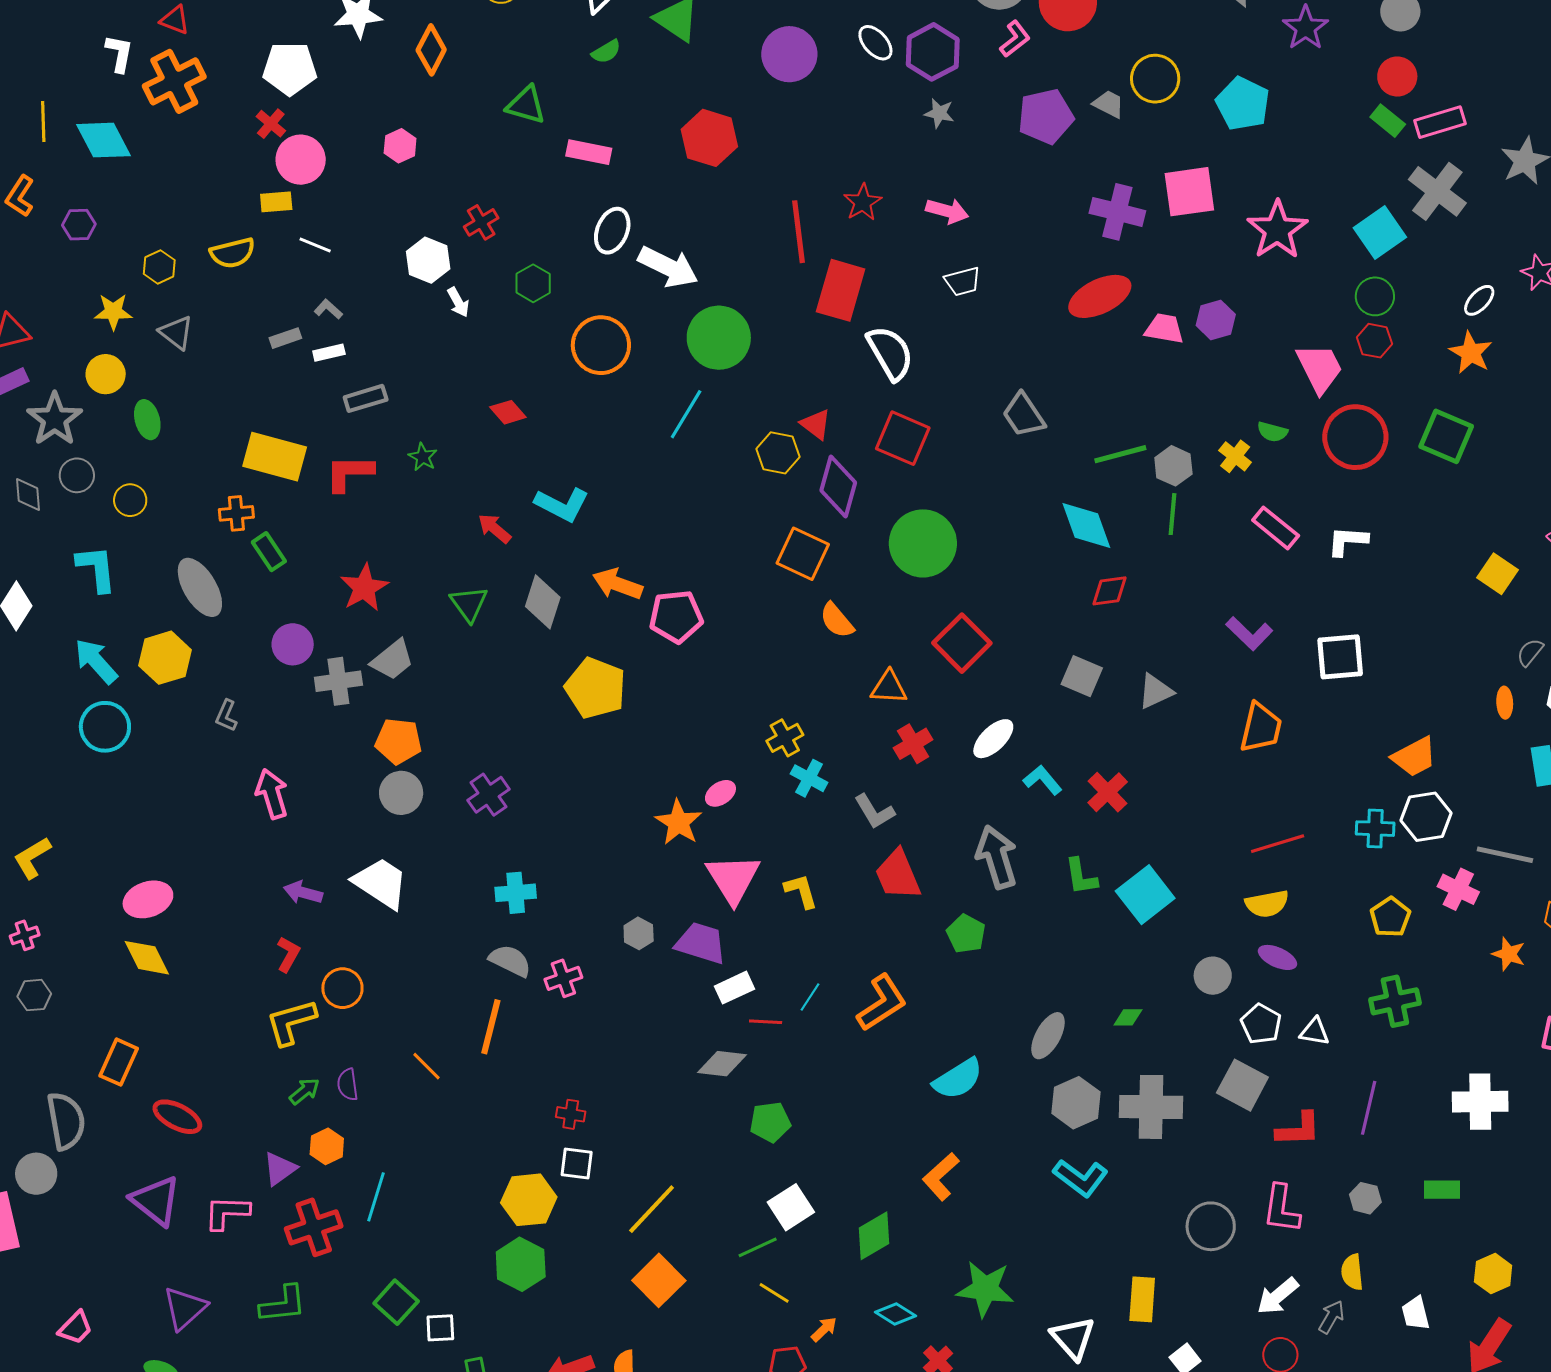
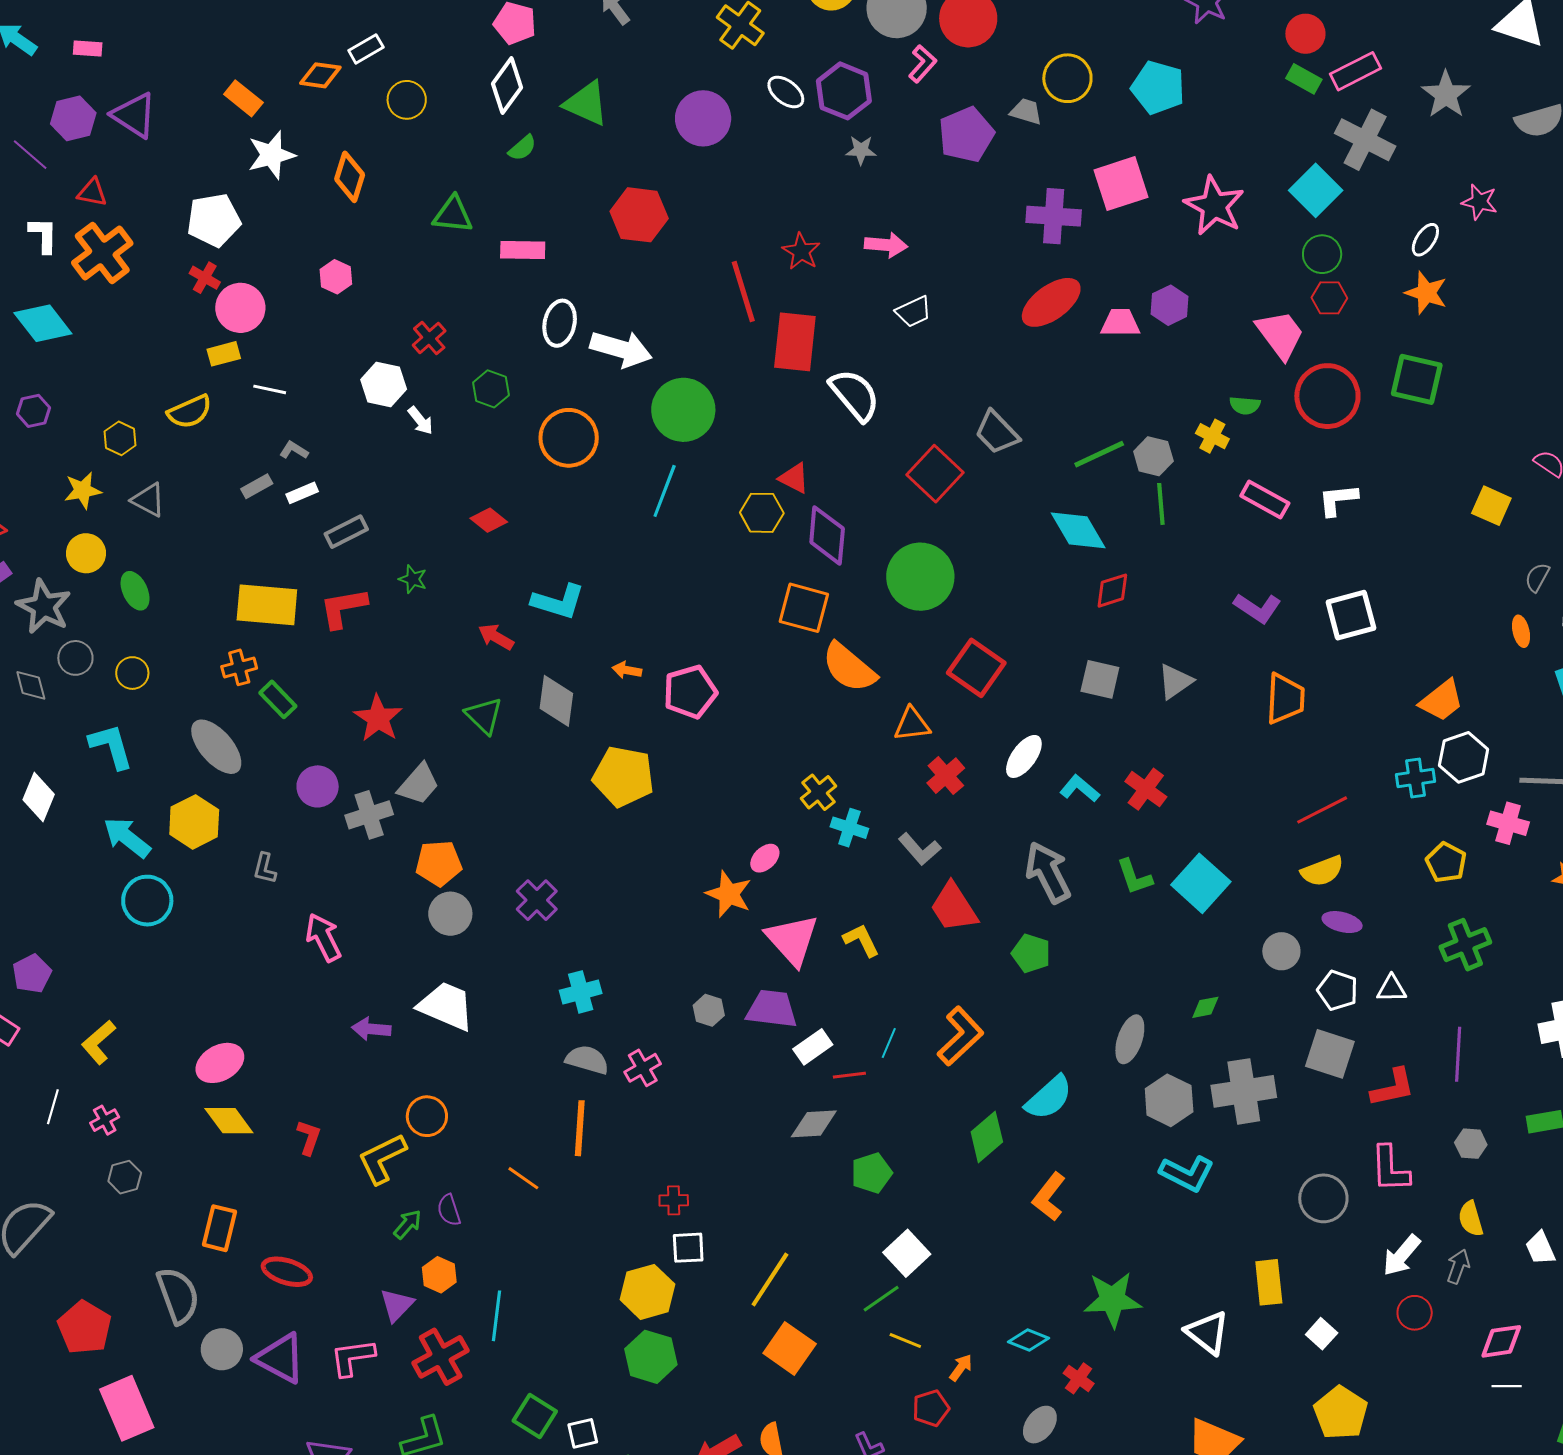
red square: (903, 438) -> (935, 474), moved, turned 30
orange arrow: (618, 584) -> (627, 670), size x0.6
orange semicircle: (837, 620) -> (849, 667), size x1.5
red L-shape: (288, 954) -> (309, 1137), moved
gray circle: (36, 1174) -> (222, 1349), moved
green diamond: (874, 1236) -> (987, 1137), moved

